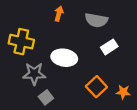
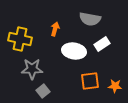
orange arrow: (59, 14) -> (55, 29), moved
white ellipse: (64, 58) -> (74, 51), moved
orange square: (96, 87) -> (90, 81), turned 36

